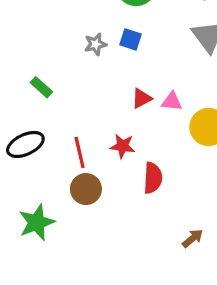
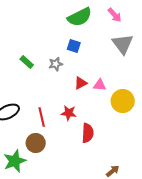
gray star: (95, 44) -> (56, 64), moved
green rectangle: (41, 87) -> (27, 62), moved
brown circle: (86, 189) -> (36, 143), moved

